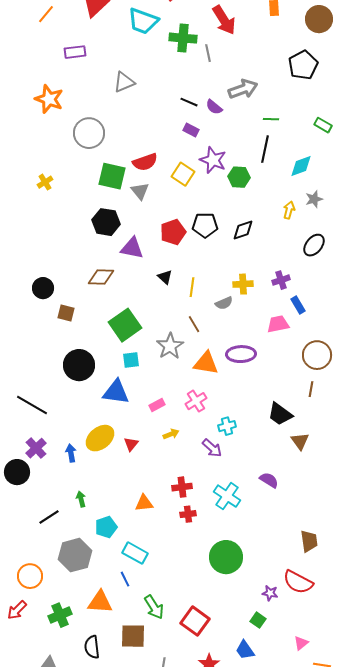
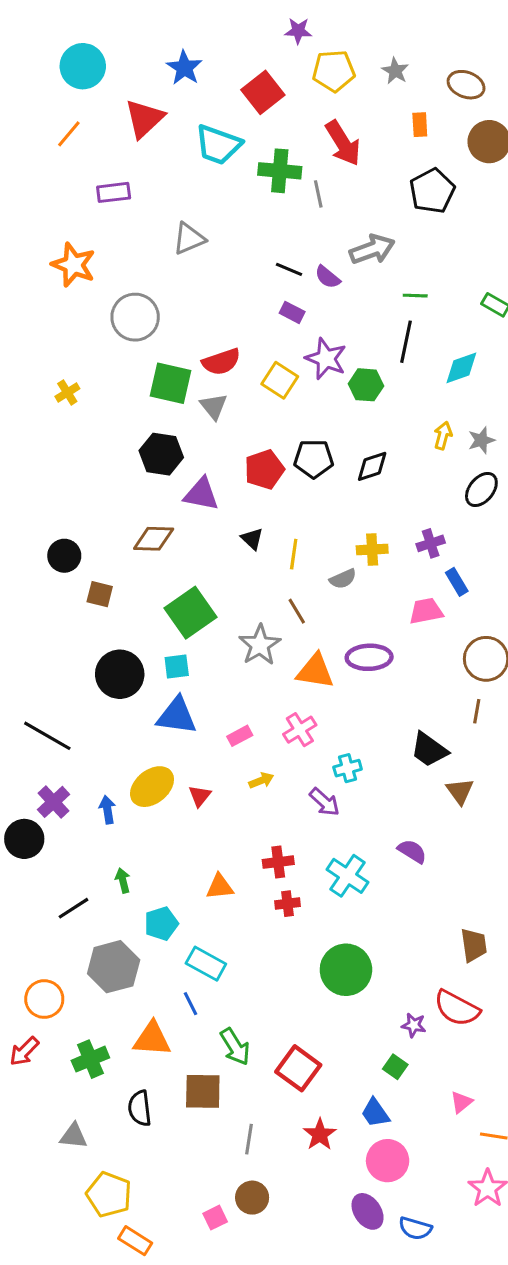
black pentagon: (303, 65) -> (432, 191), moved
gray star: (314, 199) -> (481, 440), moved
cyan square: (131, 360) -> (177, 667), moved

